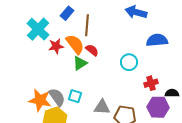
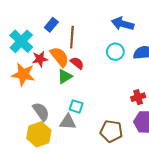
cyan circle: (129, 62) -> (115, 52), moved
cyan square: (75, 96) -> (76, 106), moved
orange star: (40, 100) -> (23, 74), moved
gray triangle: (102, 107) -> (68, 122), moved

